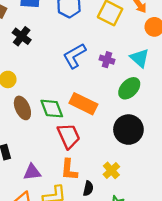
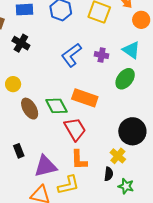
black circle: (128, 130) -> (132, 131), moved
purple triangle: (32, 172) -> (46, 166), size x1.4
black semicircle: (88, 188) -> (109, 174), moved

